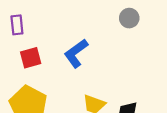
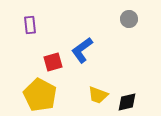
red square: (31, 58) -> (53, 62), moved

